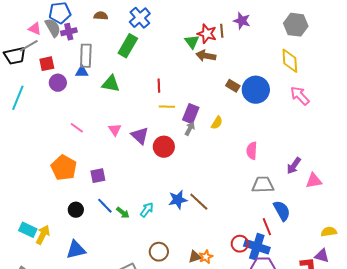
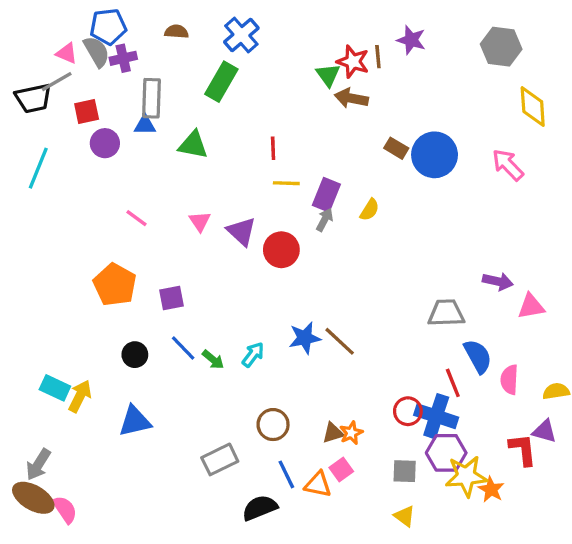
yellow diamond: (290, 61) -> (533, 107), moved
pink semicircle: (252, 151) -> (509, 380), moved
purple arrow: (294, 166) -> (498, 281), turned -114

